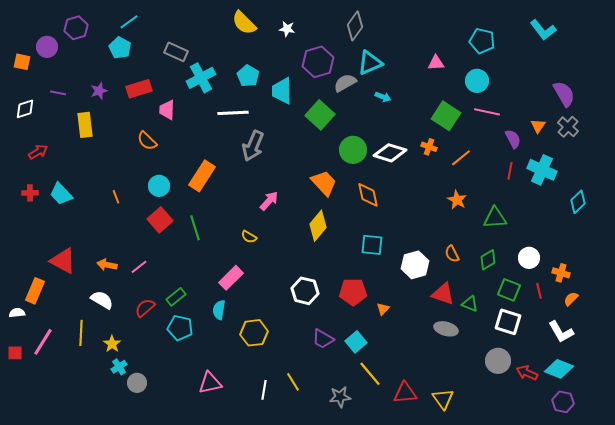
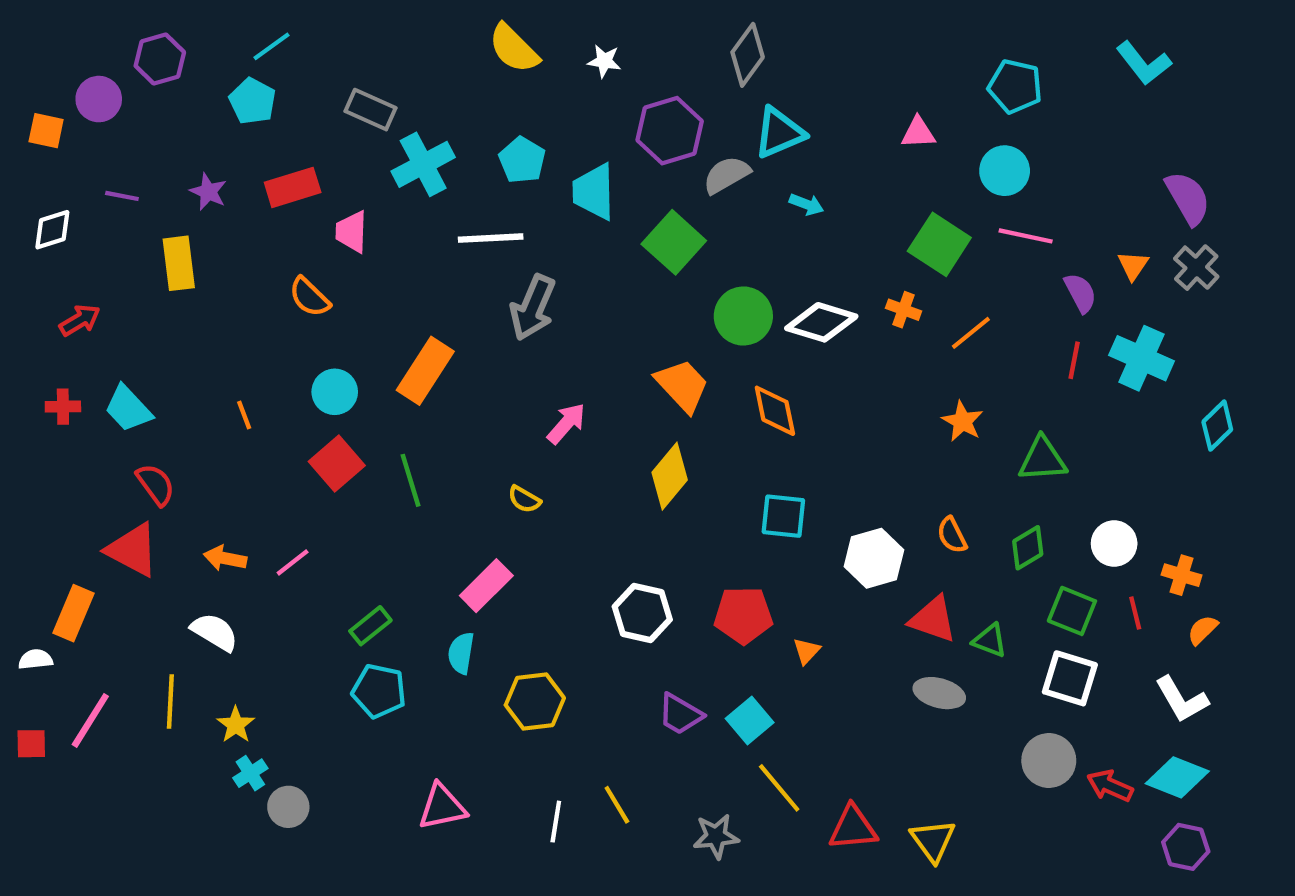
purple star: (99, 91) -> (208, 192), turned -30
red semicircle: (145, 308) -> (156, 485), moved, turned 95

